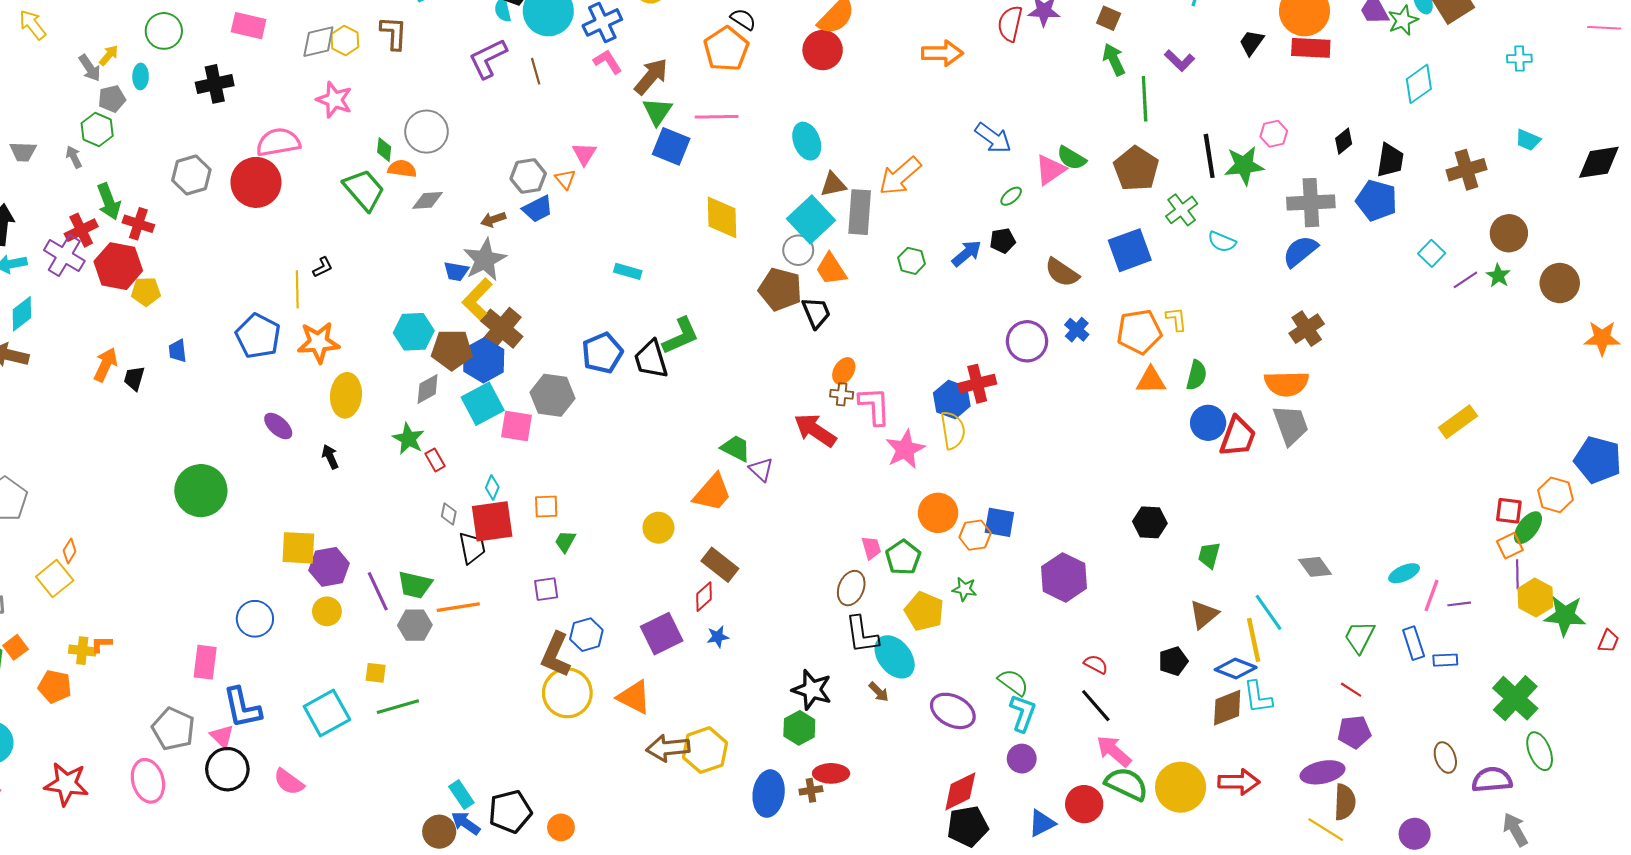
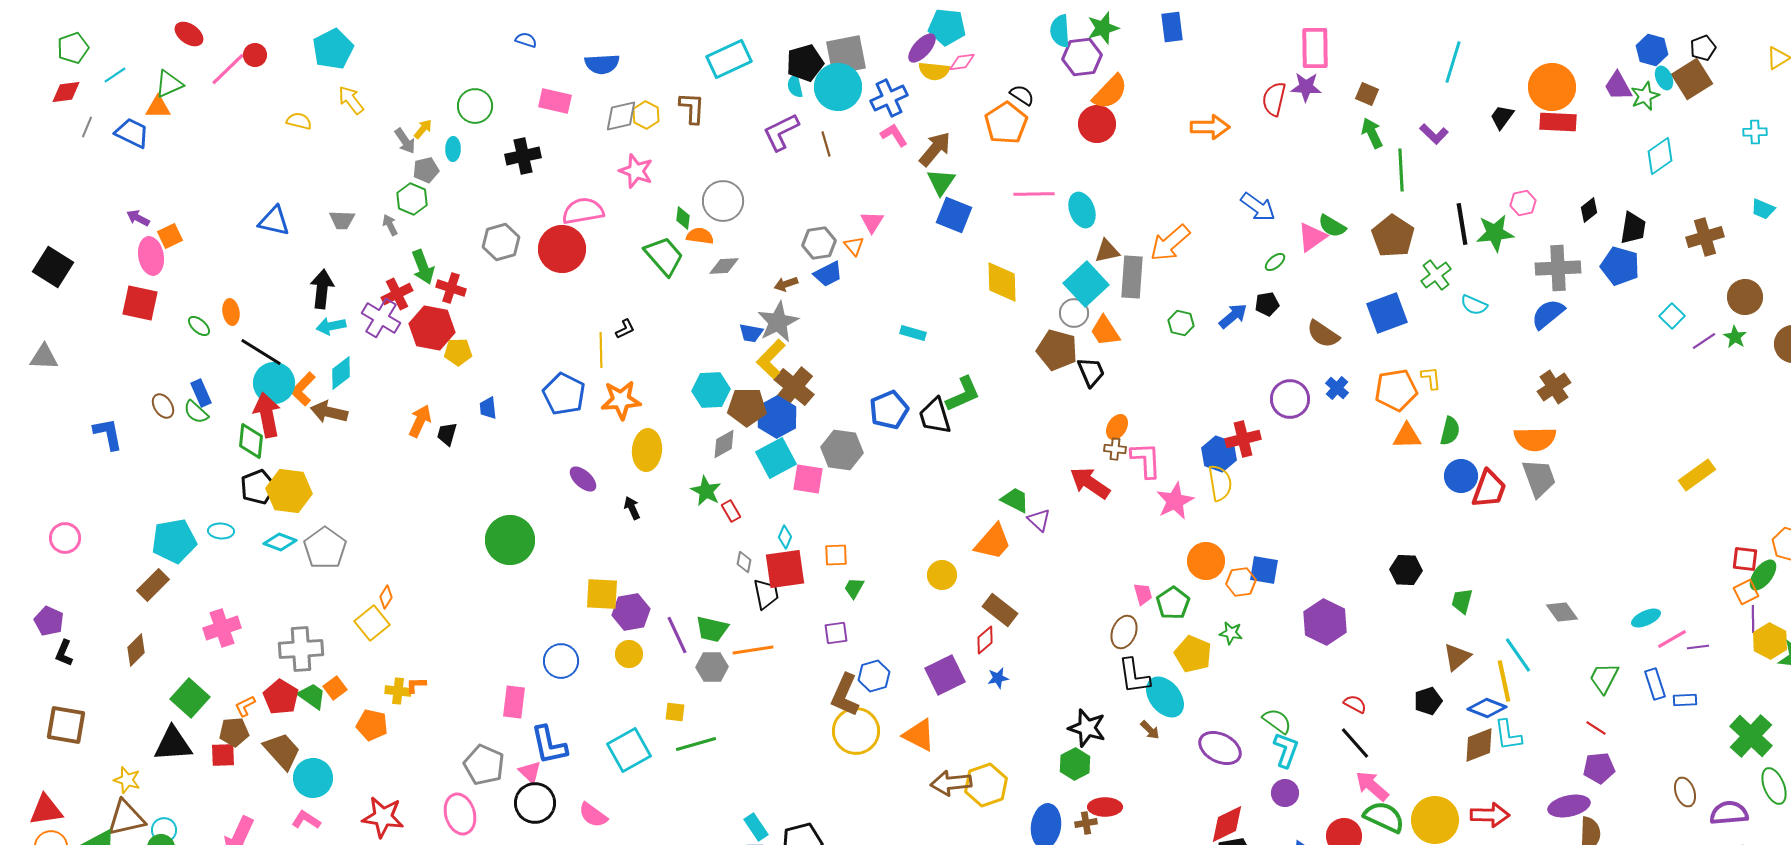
pink line: (717, 117) -> (1034, 194), moved
pink line: (1432, 595) -> (1672, 639), turned 40

